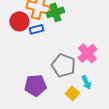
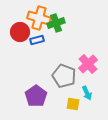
purple pentagon: (35, 85) -> (36, 96), turned -30
yellow square: (72, 93) -> (73, 104), turned -32

